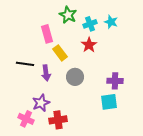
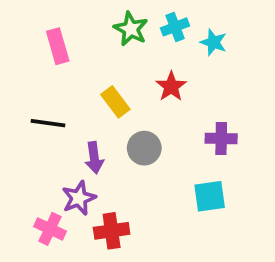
cyan cross: (90, 24) -> (175, 27), moved
pink rectangle: (47, 34) -> (58, 46), moved
purple arrow: (46, 73) -> (94, 158), moved
purple cross: (115, 81) -> (221, 138), moved

